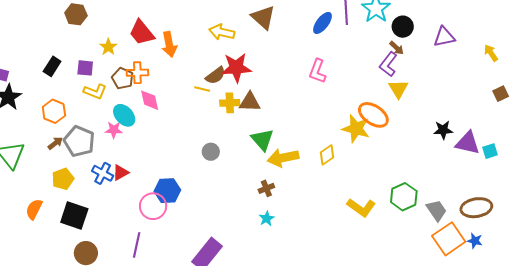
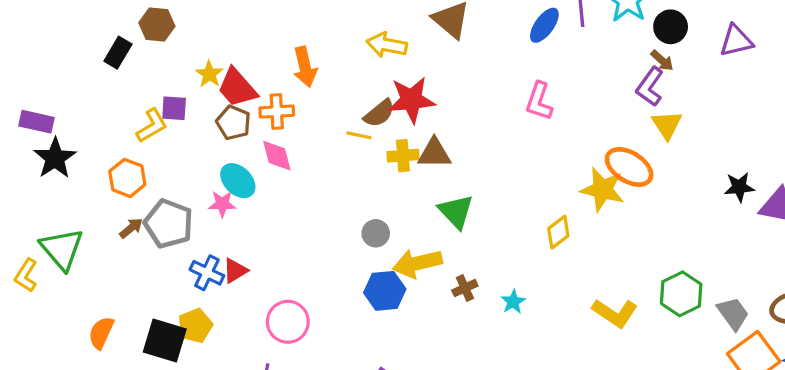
red trapezoid: (142, 33) -> (237, 88), moved
black rectangle: (52, 66) -> (118, 53), moved
orange cross: (137, 73) -> (277, 112), moved
yellow L-shape: (95, 92) -> (152, 126), moved, turned -50
yellow arrow: (283, 158) -> (417, 263), moved
yellow pentagon: (63, 179) -> (195, 326), moved
blue hexagon: (167, 191) -> (385, 291), moved
cyan star: (267, 218) -> (513, 302), moved

